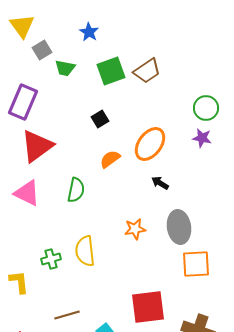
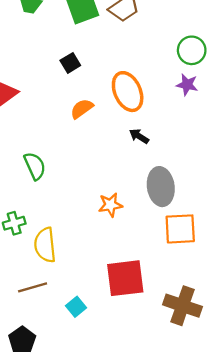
orange ellipse: (150, 144) -> (128, 92), turned -60
green semicircle: (76, 190) -> (35, 166), moved, turned -35
orange star: (135, 229) -> (110, 205), moved
yellow semicircle: (85, 251) -> (45, 245), moved

